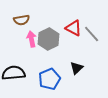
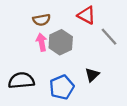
brown semicircle: (22, 20) -> (42, 20), moved
red triangle: (74, 28) -> (86, 15), moved

